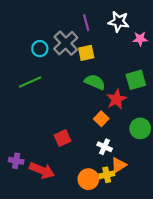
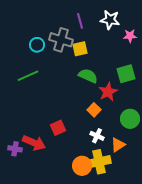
gray cross: (66, 43) -> (61, 40), turned -30
orange triangle: (119, 165) -> (118, 145), moved
red arrow: (42, 170) -> (34, 143), moved
yellow cross: (107, 175) -> (99, 162), size x1.6

